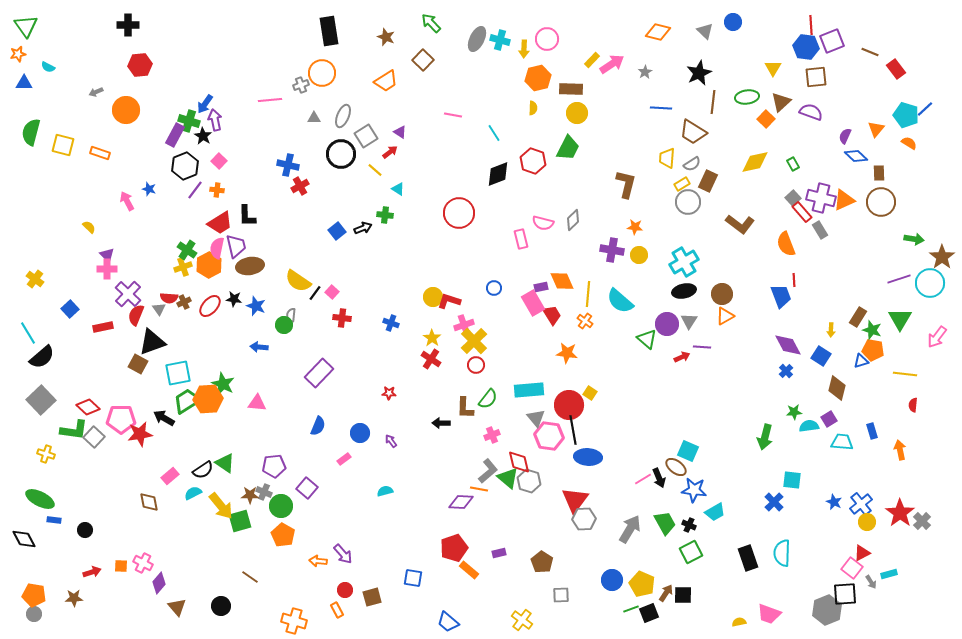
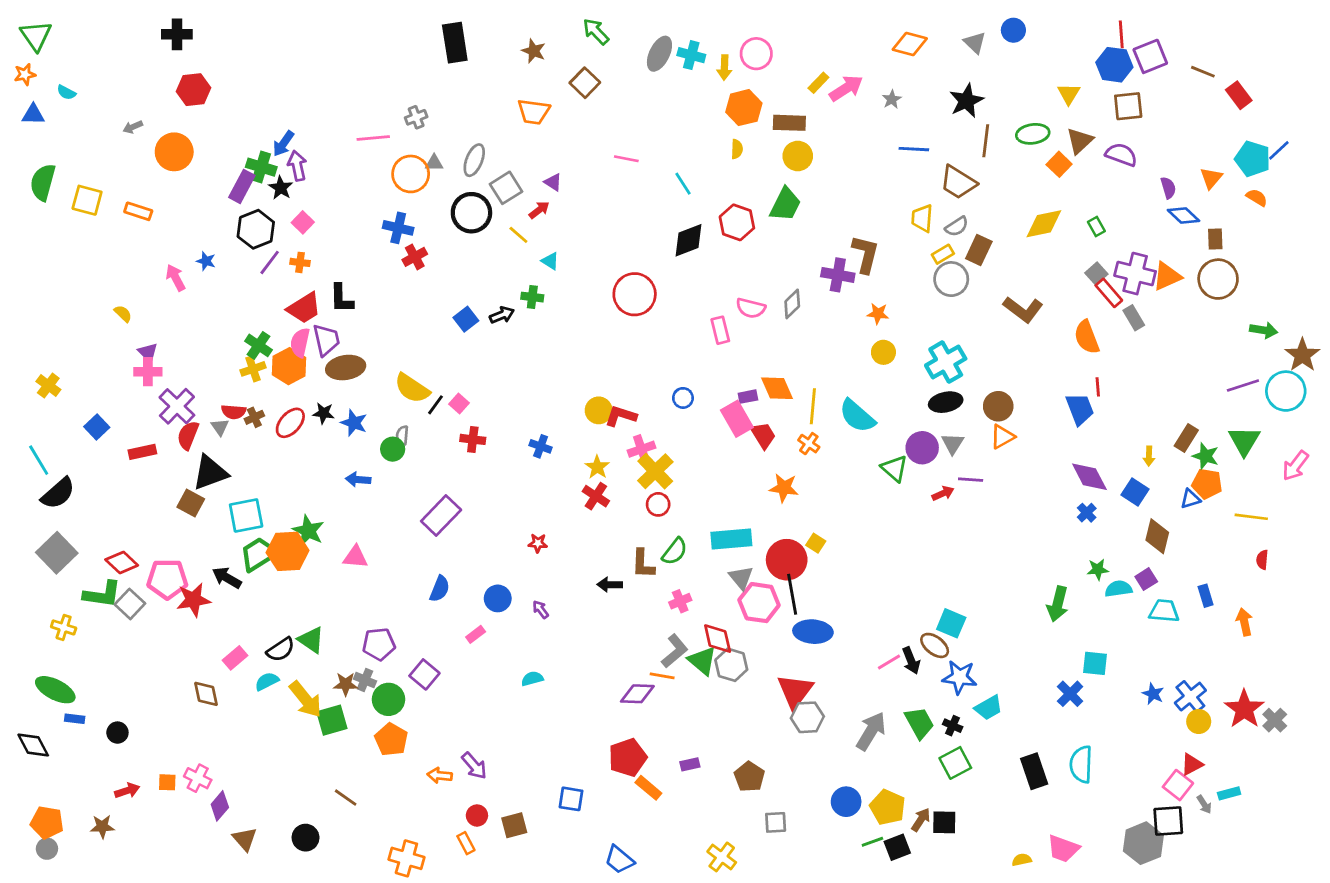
orange circle: (322, 73) -> (411, 174), moved
orange trapezoid: (386, 81) -> (534, 112), turned 40
purple semicircle: (845, 136) -> (1168, 188), turned 140
purple cross: (612, 250) -> (838, 275), moved

